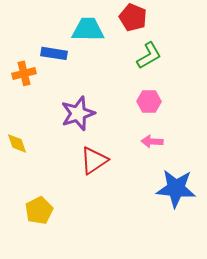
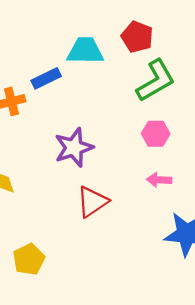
blue rectangle: (54, 53) -> (46, 78), turned -35
green L-shape: (149, 55) -> (156, 81), size x1.4

